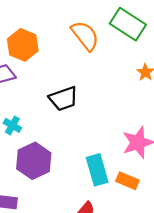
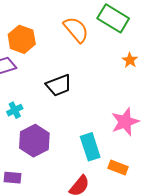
cyan cross: (12, 125) -> (15, 110), turned 35
orange rectangle: (127, 181) -> (118, 168), moved

